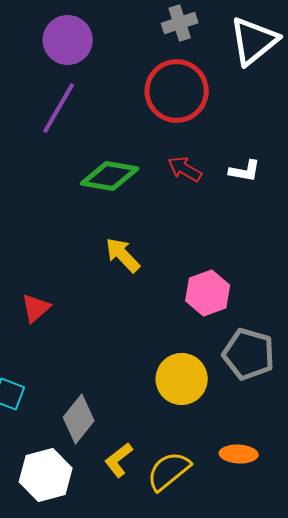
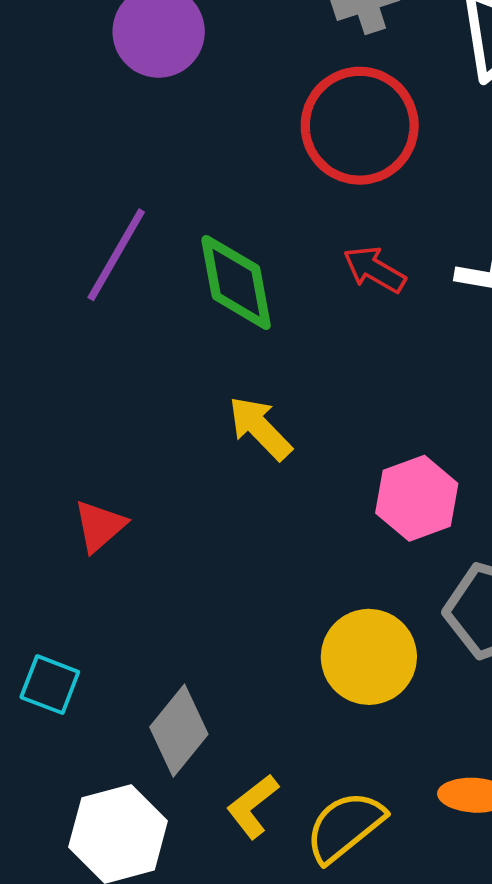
purple line: (59, 108) -> (116, 255), moved
green diamond: (110, 176) -> (236, 282), turned 70

